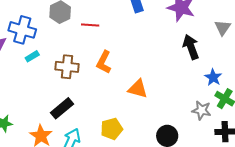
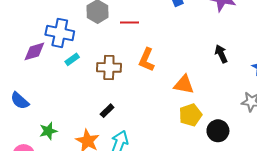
black arrow: (191, 47) -> (221, 54), moved, size x0.7
black rectangle: (62, 108) -> (107, 111), size x0.6
yellow pentagon: (112, 129) -> (190, 115), moved

